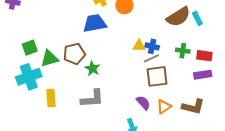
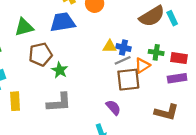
green triangle: (49, 58) -> (24, 27), moved
orange triangle: (164, 107) -> (142, 65), moved

